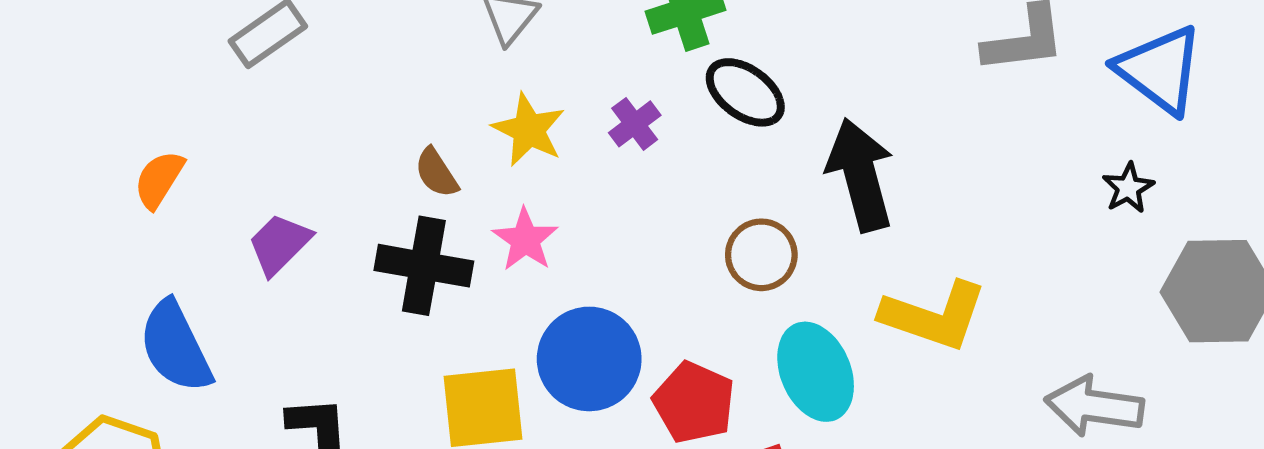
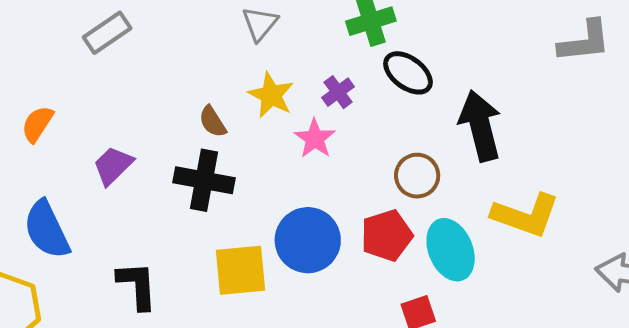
pink star: (525, 240) -> (315, 139), moved
red pentagon: (694, 402) -> (387, 235), moved, turned 30

